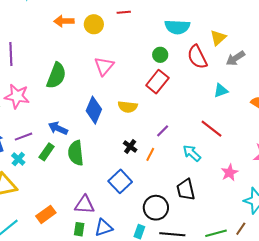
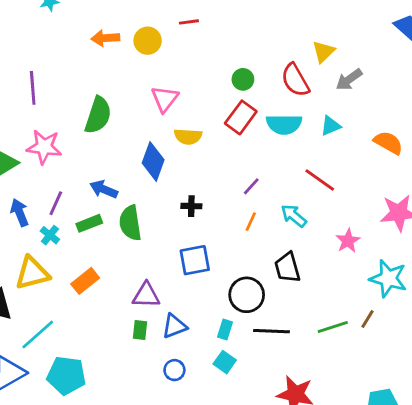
cyan semicircle: (177, 27) -> (284, 124), moved
yellow semicircle: (128, 107) -> (188, 136), moved
purple line: (24, 137) -> (56, 203), turned -42
black cross: (130, 146) -> (191, 206), moved, turned -32
green rectangle: (47, 152) -> (89, 223), turned 36
orange line: (150, 154) -> (251, 222), moved
blue square: (120, 181) -> (195, 260), turned 35
orange rectangle: (46, 214) -> (85, 281), moved

